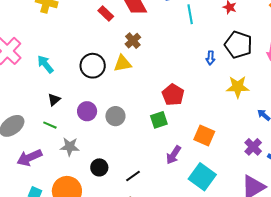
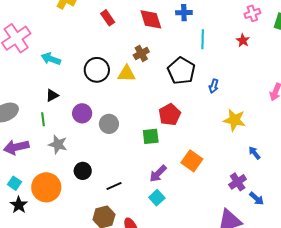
red rectangle: (106, 14) -> (108, 18), moved
black pentagon: (238, 45) -> (181, 71), moved
cyan arrow: (45, 64) -> (51, 59), turned -42
green line: (50, 125) -> (43, 119), turned 48
cyan square: (202, 177) -> (157, 198), moved, size x0.6

